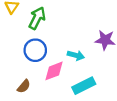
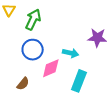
cyan rectangle: (84, 86) -> (79, 81), turned -40

